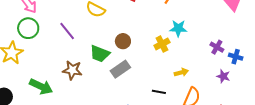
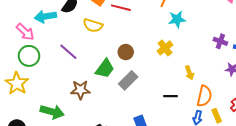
cyan star: (178, 28) -> (177, 19), moved
green trapezoid: (100, 54) -> (105, 69), turned -65
yellow arrow: (181, 72) -> (189, 73), turned 96

